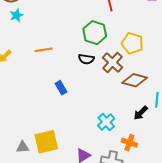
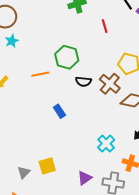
green hexagon: (95, 33) -> (67, 57), moved
yellow square: (46, 142) -> (47, 166), size x0.7
gray triangle: (23, 147) -> (24, 172), turned -40

